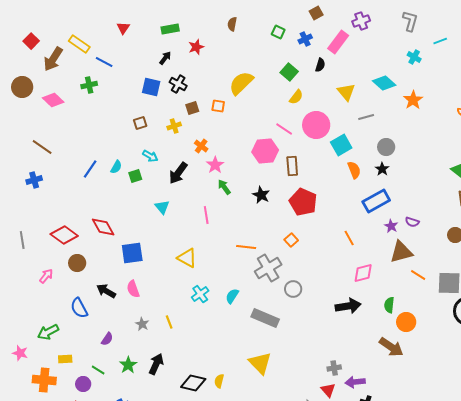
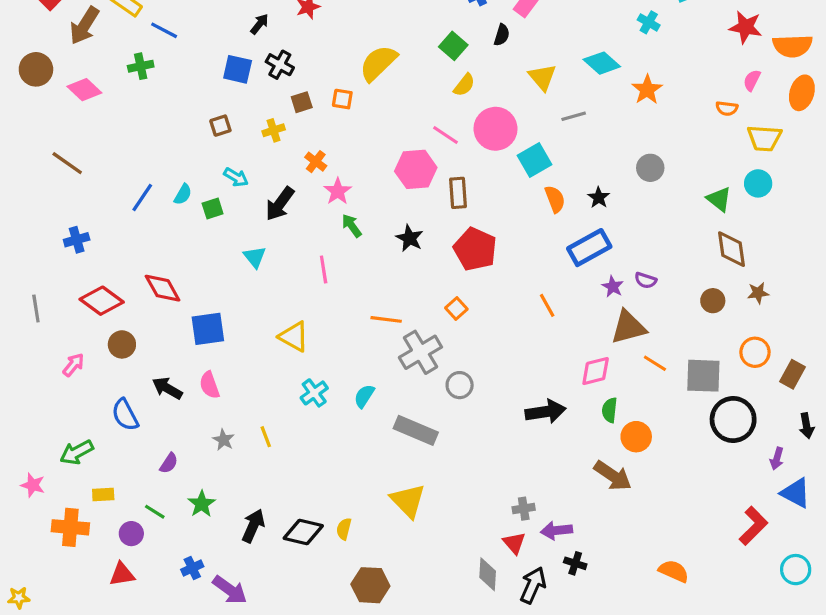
gray circle: (386, 147) -> (650, 168), moved
blue cross: (34, 180) -> (77, 240), moved
pink diamond: (363, 273) -> (596, 371), moved
black arrow: (156, 364) -> (253, 526), moved

